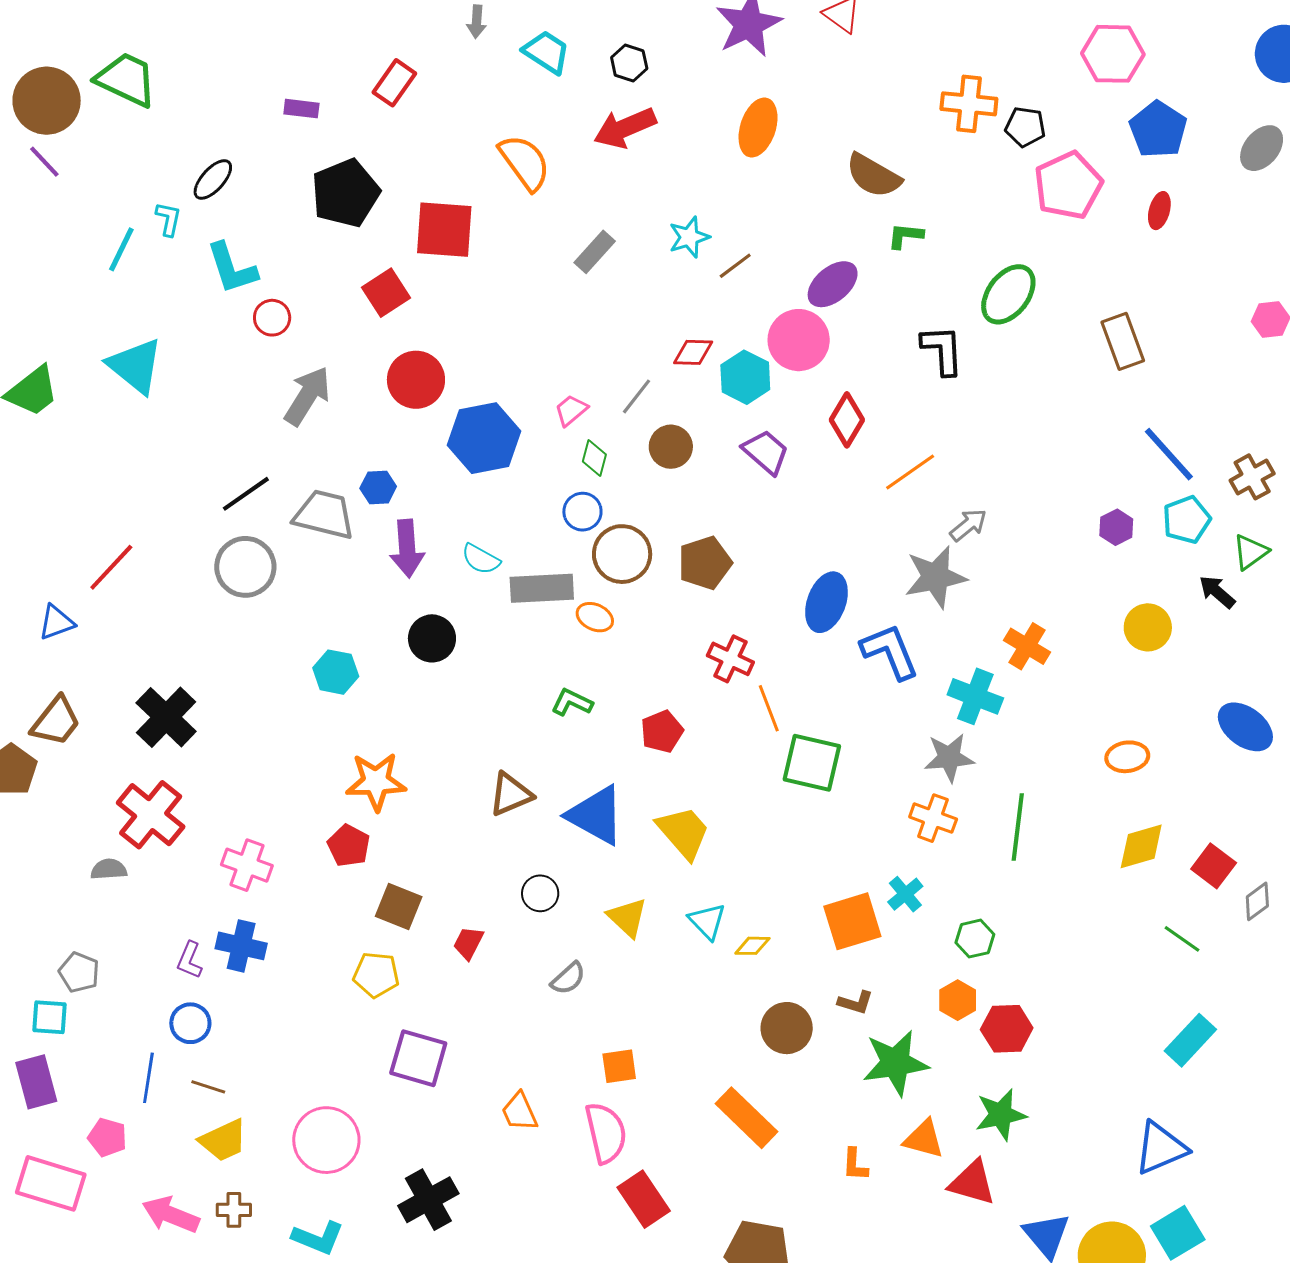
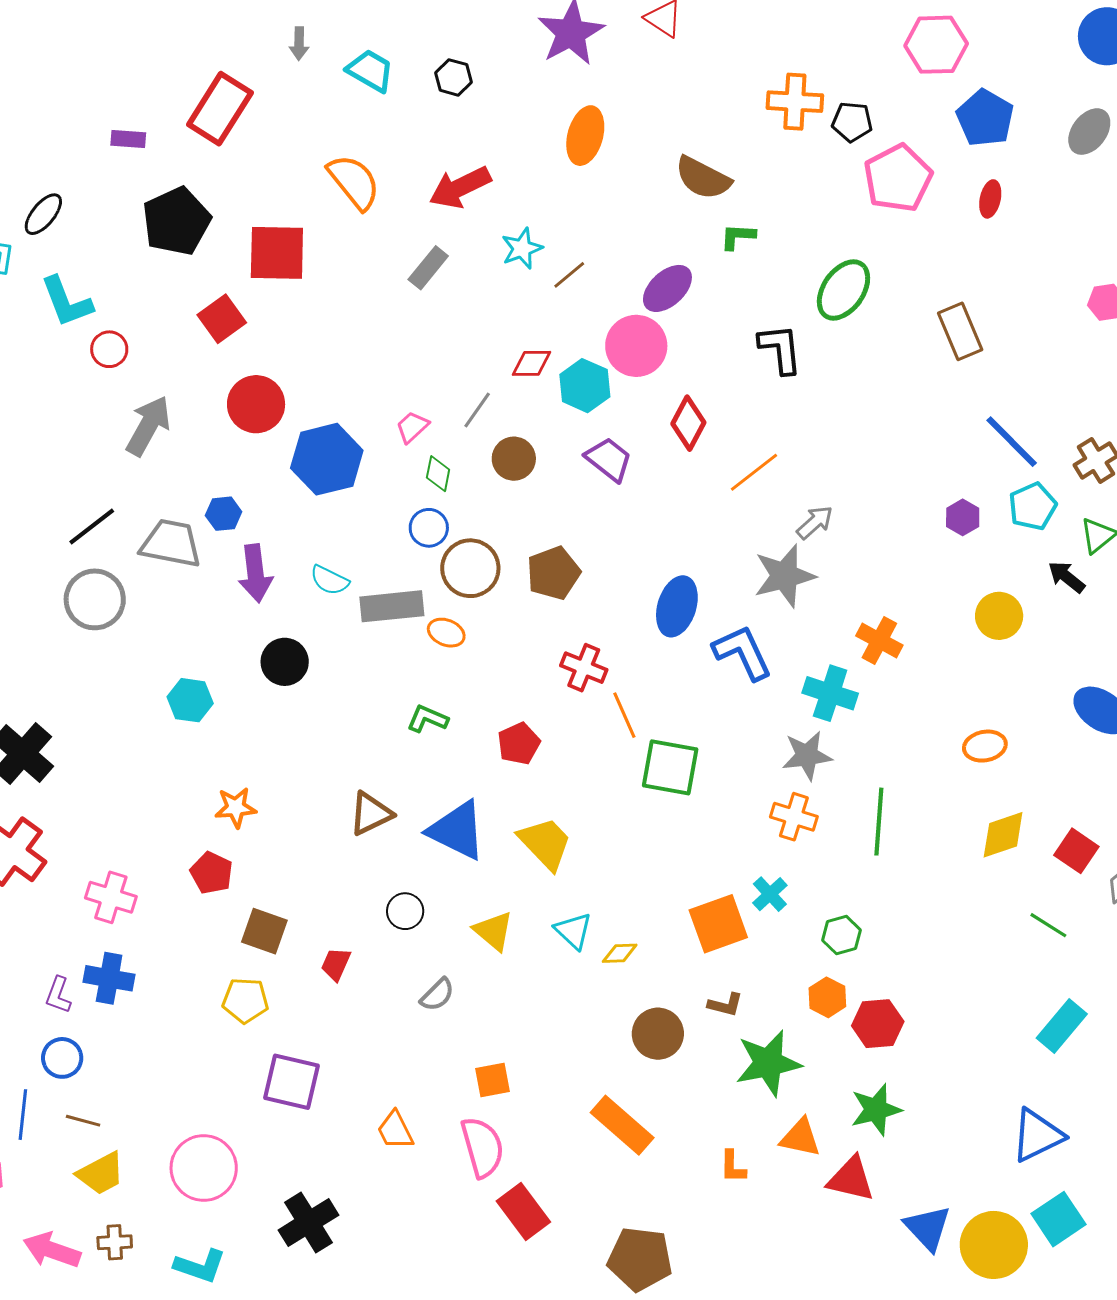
red rectangle: (394, 83) -> (220, 109), size x1.5
red arrow: (625, 128) -> (460, 187), moved
orange star: (376, 782) -> (236, 808), size x0.7

